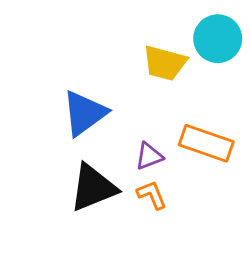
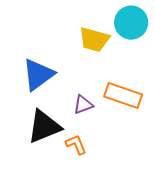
orange L-shape: (152, 195) -> (76, 145), moved

